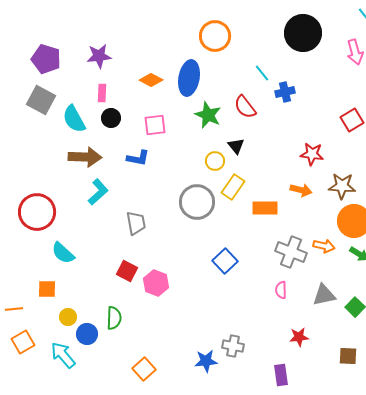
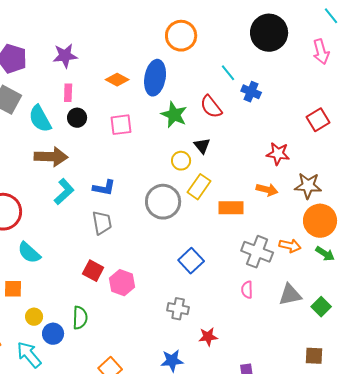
blue cross: (285, 92) -> (251, 92), turned 36
blue L-shape: (138, 158) -> (104, 188), moved
red star: (299, 337) -> (208, 337), moved
gray cross: (233, 346) -> (178, 309), moved

